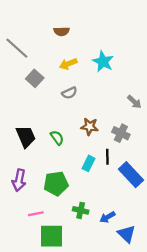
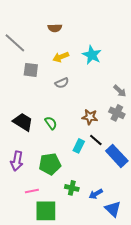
gray square: (35, 78) -> (31, 70), turned -35
brown star: (90, 126) -> (90, 117), moved
gray cross: (121, 133) -> (117, 113), moved
black trapezoid: (26, 137) -> (23, 122), turned -35
black line: (107, 157) -> (96, 140), turned -48

